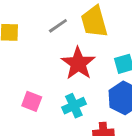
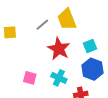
cyan cross: (74, 106) -> (59, 78), turned -35

